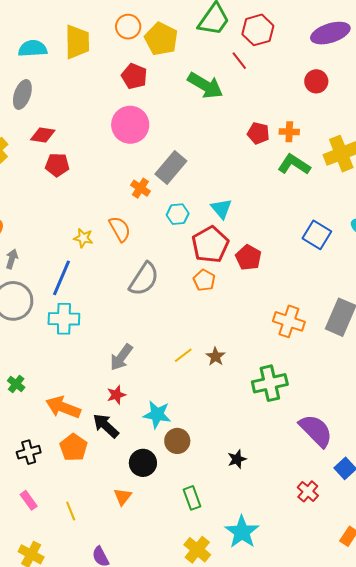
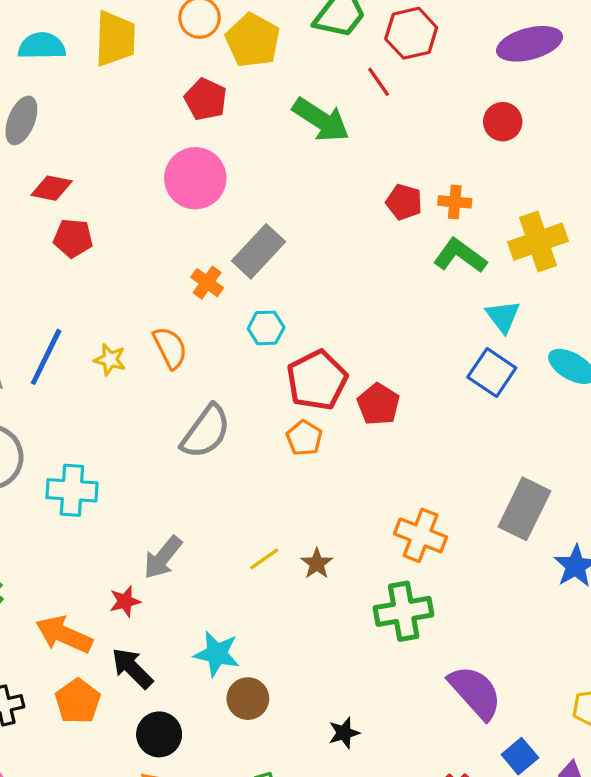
cyan triangle: (221, 209) -> (503, 316), moved
blue line: (62, 278) -> (46, 357), moved
orange cross: (289, 321) -> (421, 535), moved
red star: (116, 395) -> (125, 601), moved
black circle: (143, 463) -> (159, 734), moved

